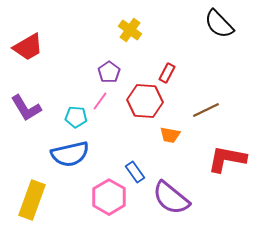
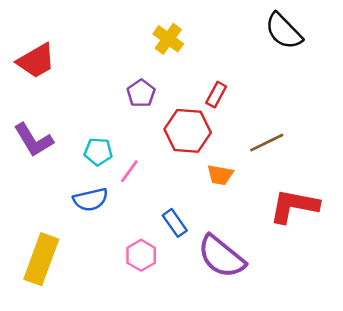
pink line: (100, 101) -> (129, 171), moved
blue semicircle: (70, 154) -> (90, 200), size x0.7
pink hexagon: (109, 197) -> (141, 255), size x0.7

